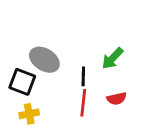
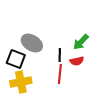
red semicircle: (117, 99) -> (77, 61), moved
yellow cross: (29, 114) -> (21, 82), size x1.5

